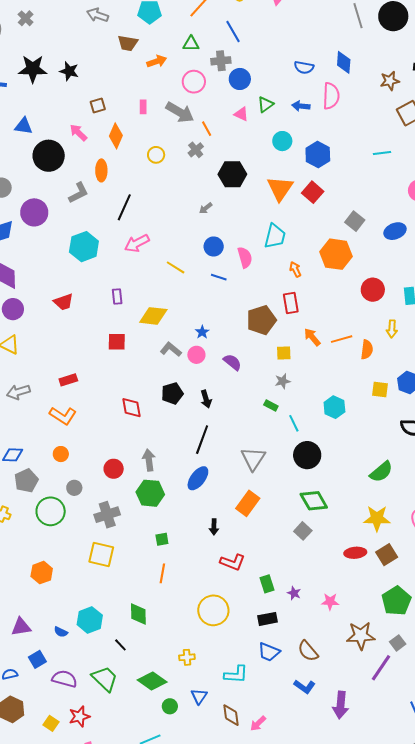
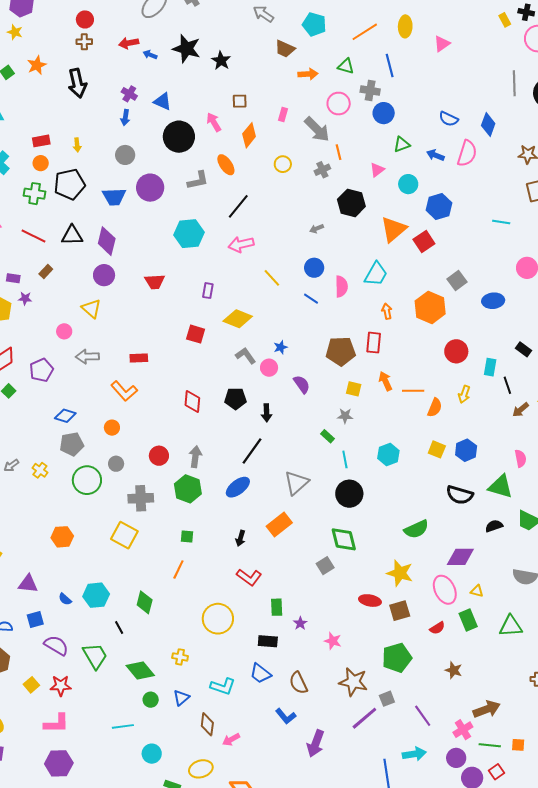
pink triangle: (241, 114) -> (377, 170), moved, turned 42
orange ellipse: (101, 170) -> (226, 165), turned -50

